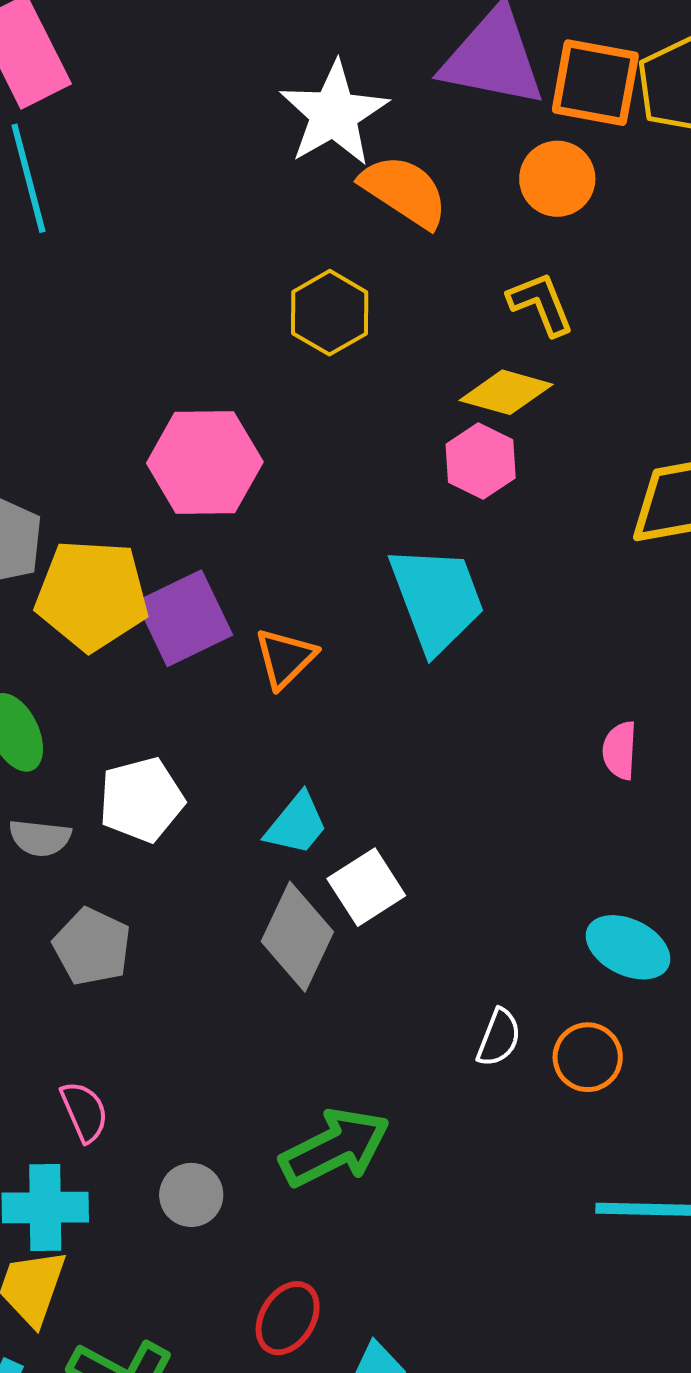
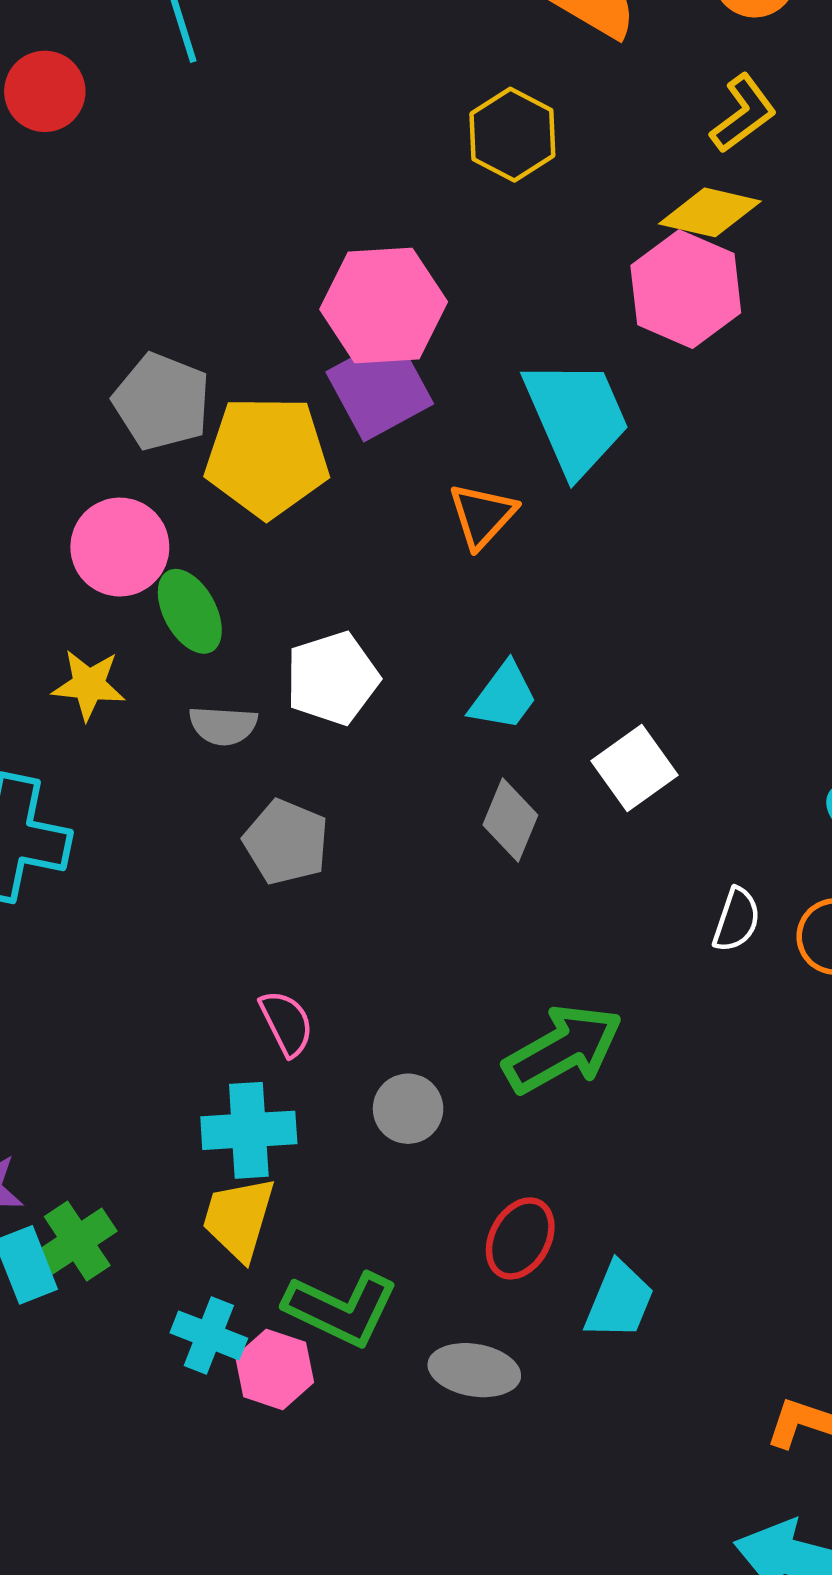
yellow L-shape: (541, 304) -> (743, 114), turned 78
pink hexagon: (481, 461) -> (686, 289), size x1.4
cyan trapezoid: (437, 599) -> (576, 417), moved
purple square: (184, 618) -> (380, 388), moved
white square: (366, 887) -> (635, 768), moved
gray diamond: (297, 937) -> (510, 820), size x0.7

